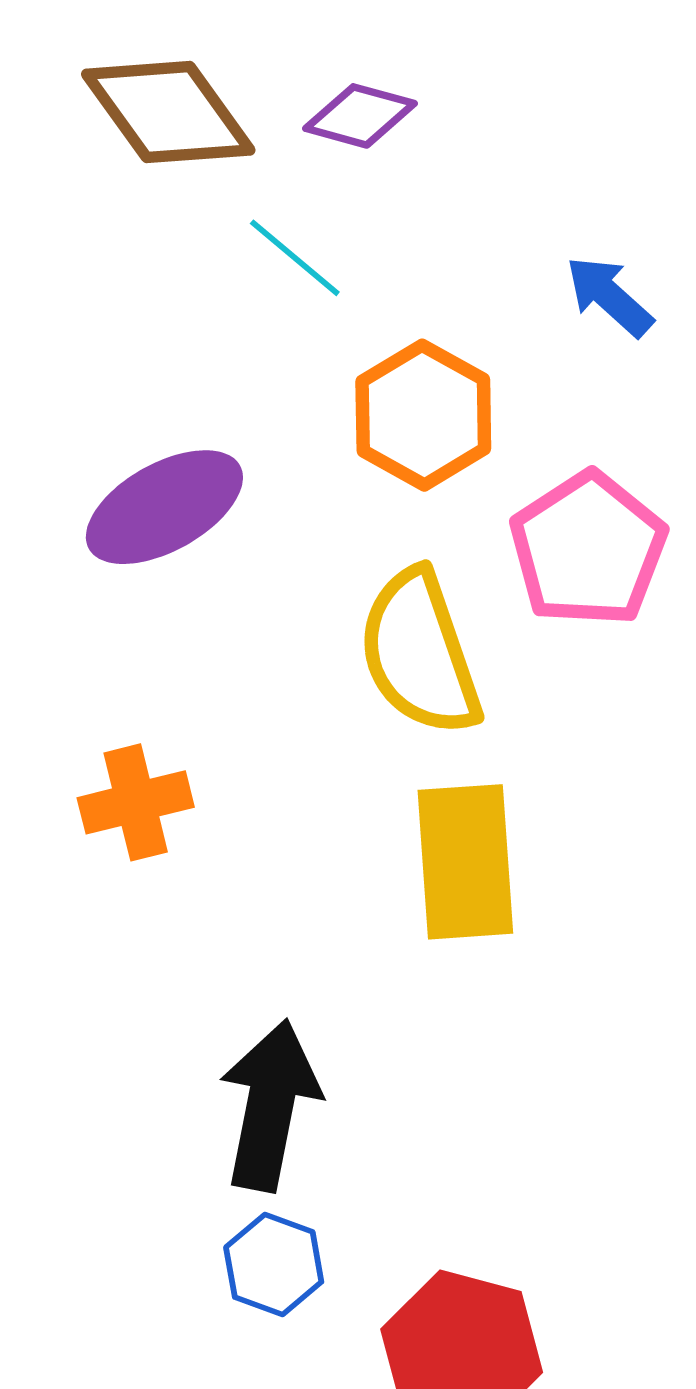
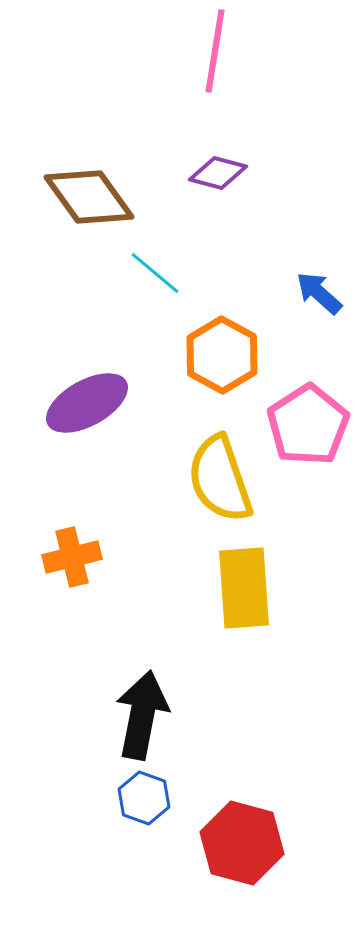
purple diamond: (360, 116) -> (218, 173), moved

